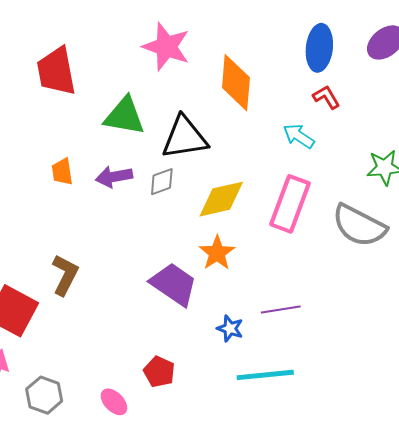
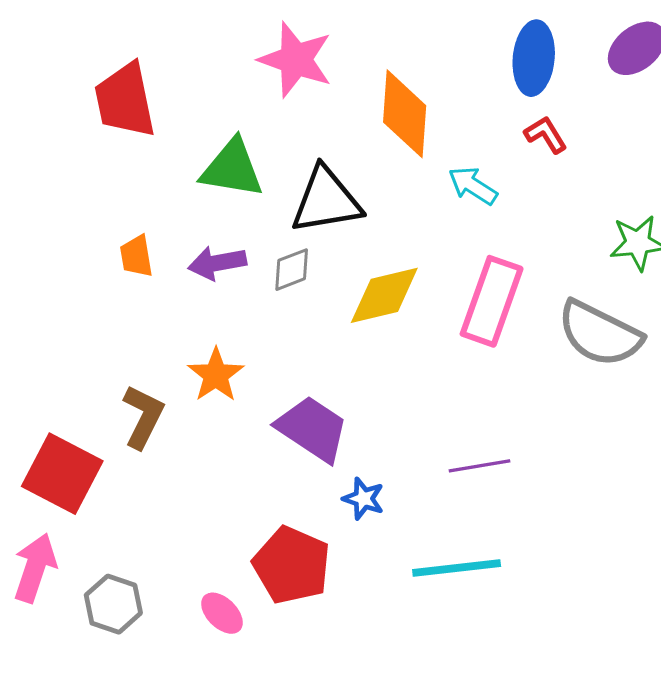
cyan arrow: (299, 136) -> (473, 186), moved
orange star: (217, 253) -> (216, 375), moved
blue star: (230, 328) -> (363, 499), moved
red pentagon: (159, 372) -> (292, 565), size x1.6

